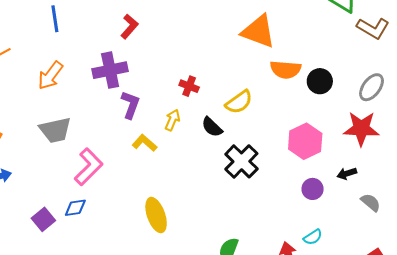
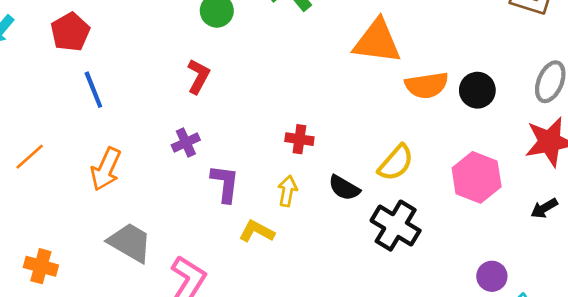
purple cross: (110, 70) -> (186, 142), size x0.6
yellow semicircle: (239, 102) -> (396, 163), moved
gray trapezoid: (55, 130) -> (130, 242), turned -124
purple circle: (313, 189) -> (492, 276), moved

